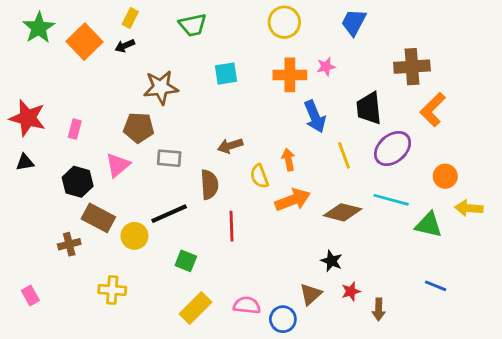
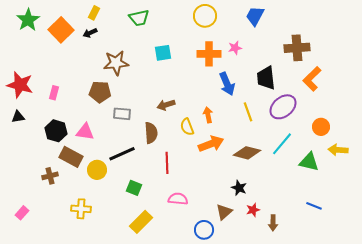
pink triangle: (118, 165) -> (85, 132), moved, turned 48
cyan line: (391, 200) -> (282, 144), turned -65
pink rectangle: (30, 296) -> (22, 213), turned 72
pink semicircle: (247, 305) -> (178, 199), moved

